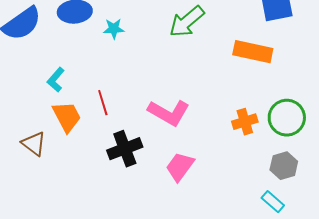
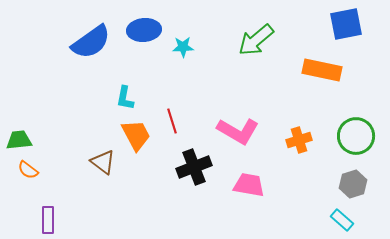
cyan L-shape: (56, 80) -> (125, 98), turned -30
orange cross: (245, 122) -> (299, 140), moved
pink trapezoid: (180, 167) -> (249, 185), turned 64

